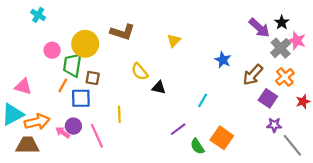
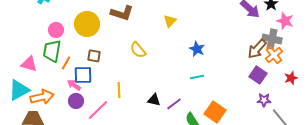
gray cross: (281, 48) -> (272, 39), moved, turned -36
blue star: (223, 60) -> (197, 49), moved
green trapezoid: (72, 65) -> (52, 51), moved
brown arrow: (253, 75) -> (257, 49), moved
black triangle: (159, 88) -> (154, 100), moved
cyan line: (203, 100) -> (197, 77), turned 48
pink arrow: (63, 132) -> (74, 85), moved
pink line: (97, 136) -> (98, 110), turned 70

